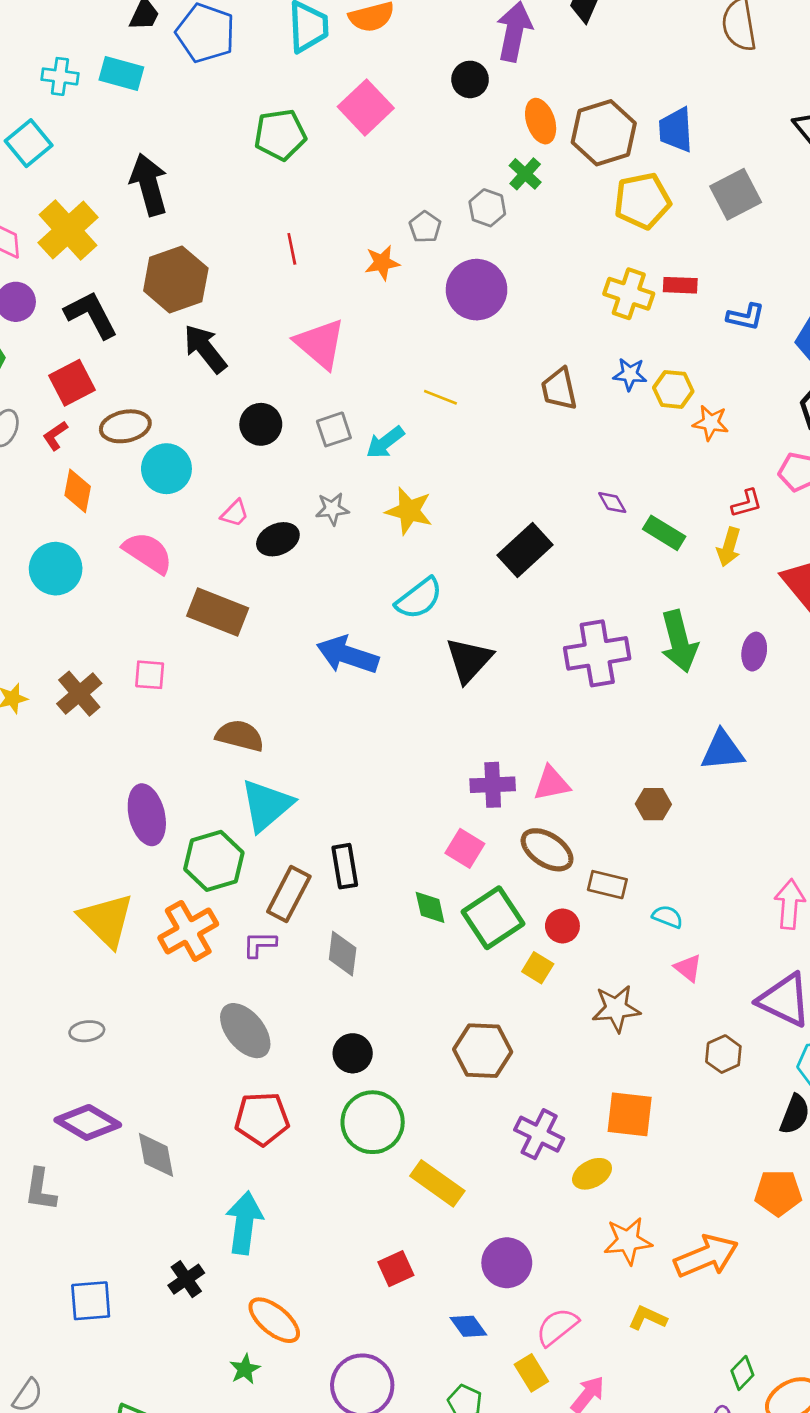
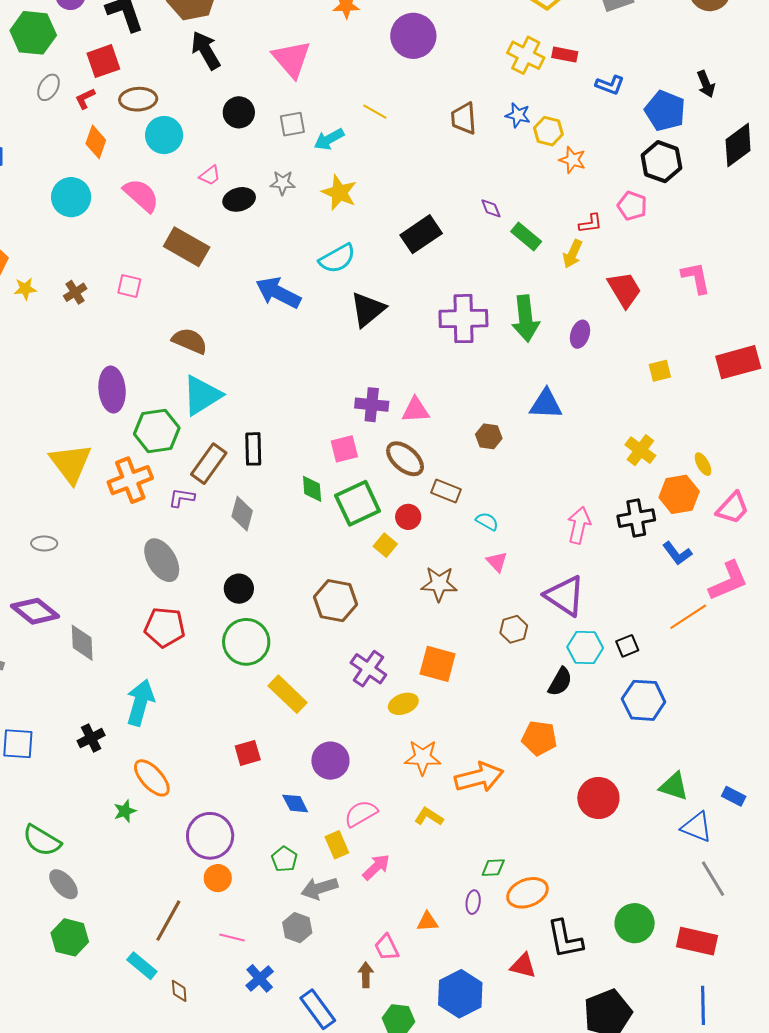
brown cross: (79, 694) -> (75, 292), size x0.7
pink square: (465, 848) -> (344, 449), turned 36
green diamond: (742, 1373) -> (493, 868), turned 35

